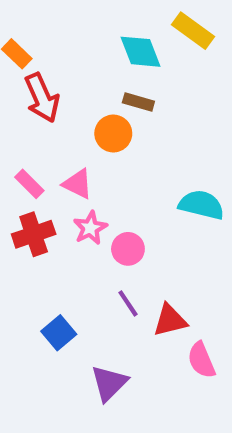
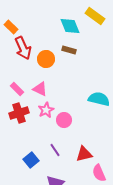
orange circle: (113, 134) -> (46, 59), moved
purple line: (128, 303) -> (55, 150), moved

